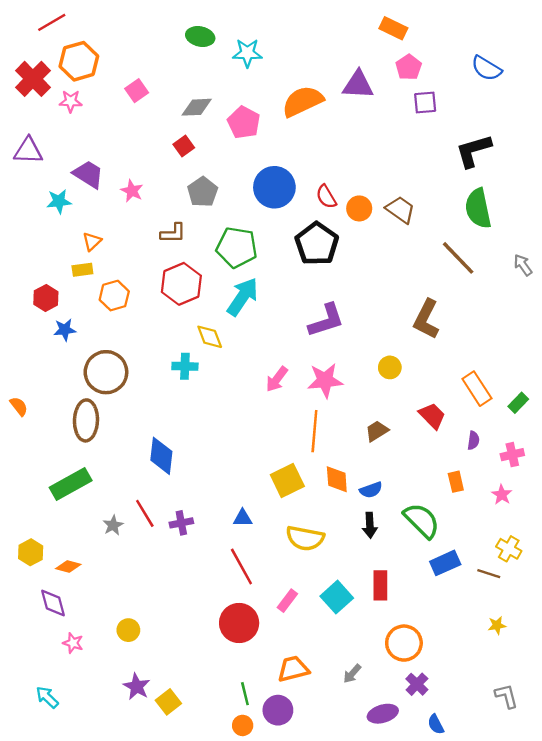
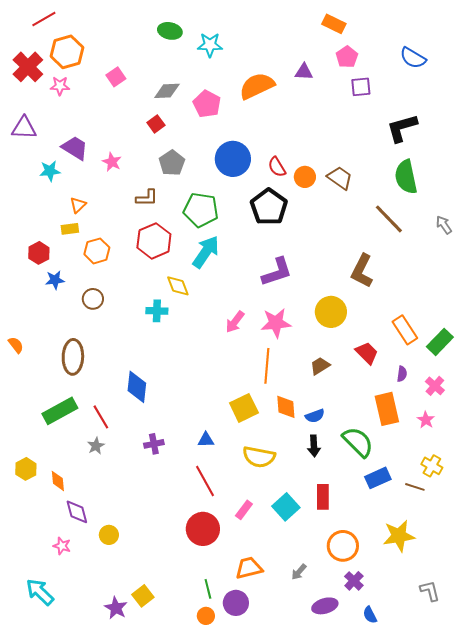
purple triangle: (358, 85) -> (304, 72), size x0.7
yellow circle: (390, 367) -> (331, 312), size x1.6
brown circle: (106, 372) -> (93, 299), moved, size x0.6
green rectangle: (518, 403) -> (440, 342), size x1.5
pink cross: (512, 455) -> (435, 386), turned -36
orange rectangle: (456, 482) -> (387, 409), size x1.8
red line: (145, 513) -> (101, 417), moved
orange diamond: (68, 566) -> (58, 481), turned 70
purple diamond: (53, 603) -> (77, 512), moved
yellow star: (497, 625) -> (399, 536), moved, size x2.0
purple star: (137, 687) -> (116, 608), moved
cyan arrow: (47, 697) -> (40, 592), size x1.4

